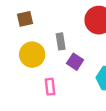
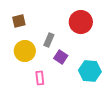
gray rectangle: (61, 41) -> (49, 40), turned 32

